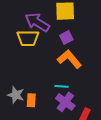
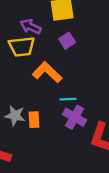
purple arrow: (37, 22) -> (31, 27), size x0.7
orange L-shape: (69, 59) -> (47, 72), moved

